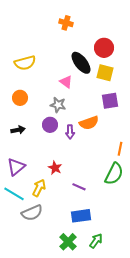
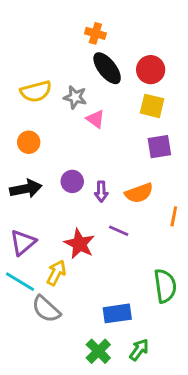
black ellipse: (81, 63) -> (107, 68), moved
gray star: (58, 105) -> (75, 97), moved
orange semicircle: (89, 123) -> (139, 193), moved
black arrow: (18, 130) -> (26, 189), size x1.5
red star: (55, 168) -> (79, 244), size x1.5
green semicircle: (114, 174) -> (165, 286), moved, turned -35
purple line: (79, 187) -> (119, 231), moved
gray semicircle: (32, 213) -> (46, 309), turned 65

